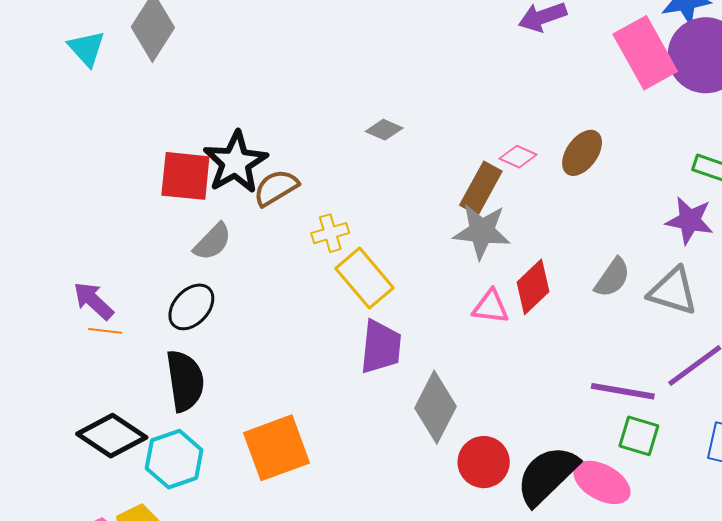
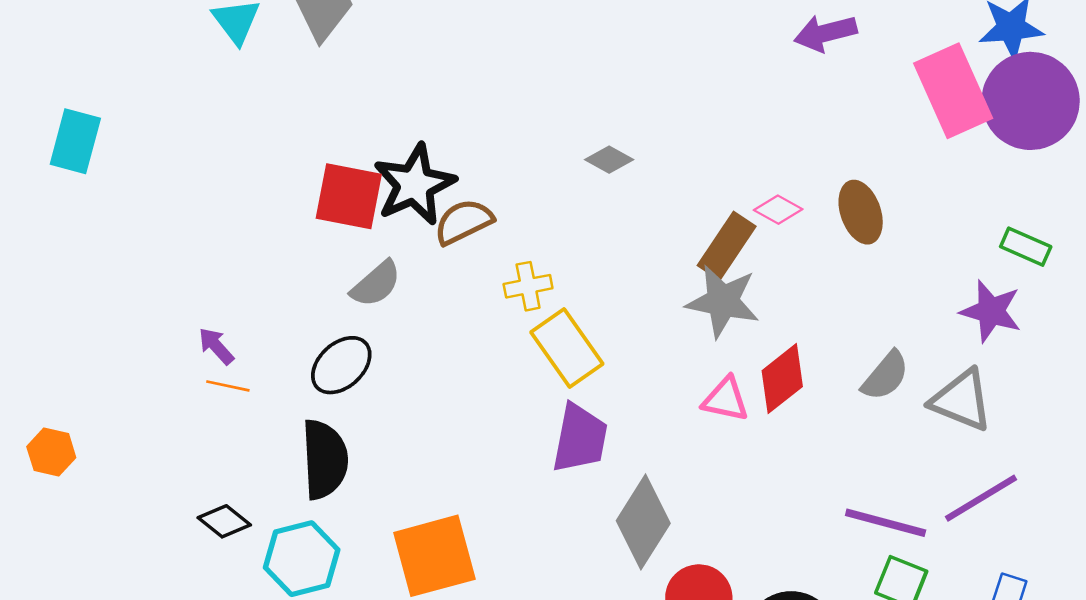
brown ellipse: (582, 153) -> (861, 212), turned -60
purple arrow: (93, 301) -> (216, 346), size x0.7
black diamond: (112, 436) -> (224, 521), size x0.6

